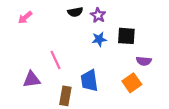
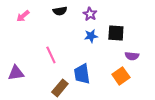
black semicircle: (75, 12) -> (60, 11), moved
purple triangle: (32, 80) -> (16, 73), moved
brown rectangle: (65, 96) -> (60, 88), turned 30

